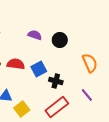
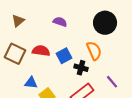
black circle: (60, 40) -> (105, 23), moved, size x1.5
orange semicircle: (90, 63) -> (94, 51), moved

